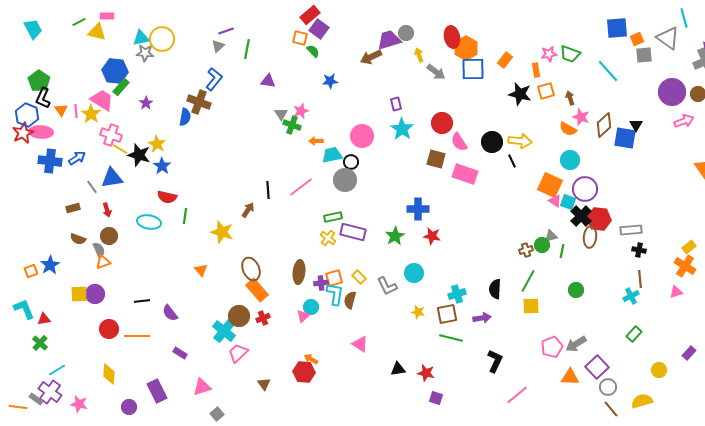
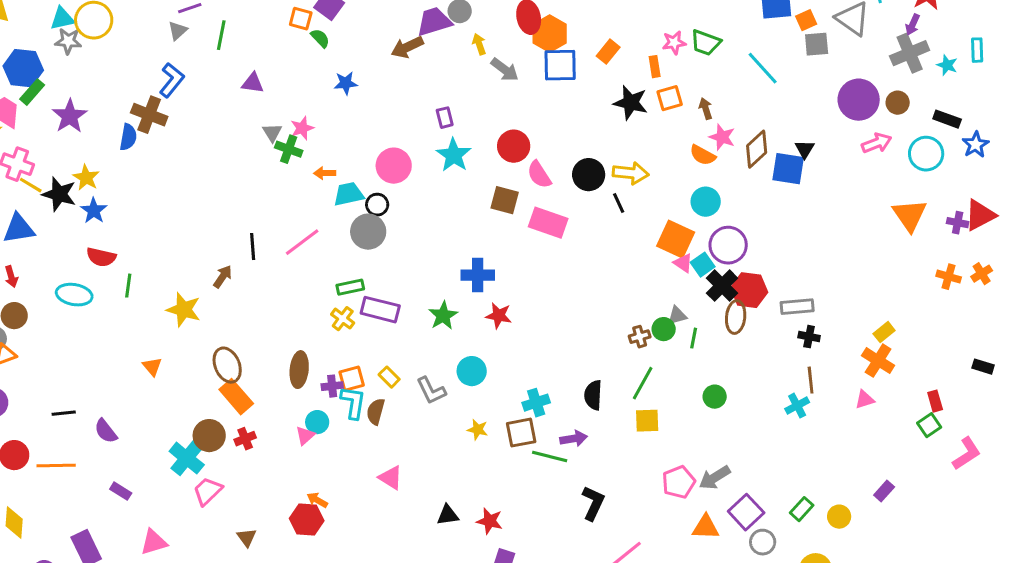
purple star: (146, 103) -> (70, 116), size x1.6
cyan square: (568, 202) -> (703, 265), turned 35
green rectangle: (634, 334) -> (802, 509), moved
green line: (451, 338) -> (550, 457), moved

